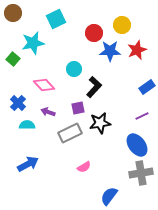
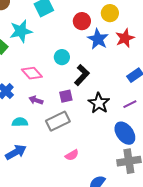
blue star: (110, 51) -> (98, 39), turned 30
black star: (100, 123) -> (99, 103), moved, turned -30
cyan semicircle: (27, 125) -> (20, 122), moved

